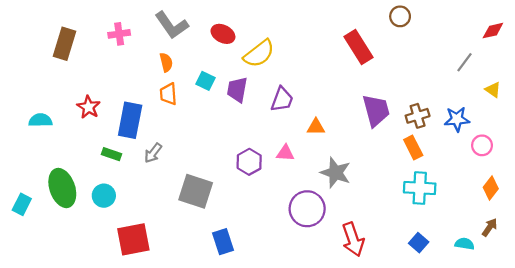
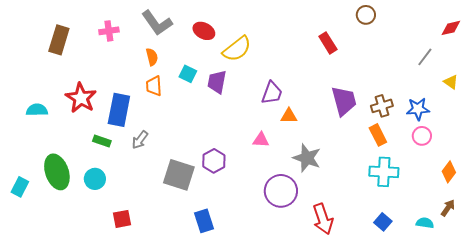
red rectangle: (359, 47) -> (328, 43), size x0.7
purple trapezoid: (282, 99) -> (272, 93), moved
red star: (89, 107) -> (81, 98), size x1.4
pink circle: (482, 145) -> (422, 136), moved
purple hexagon: (249, 162) -> (214, 161), moved
red square: (133, 239) -> (122, 219), size x0.6

